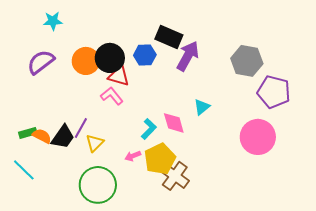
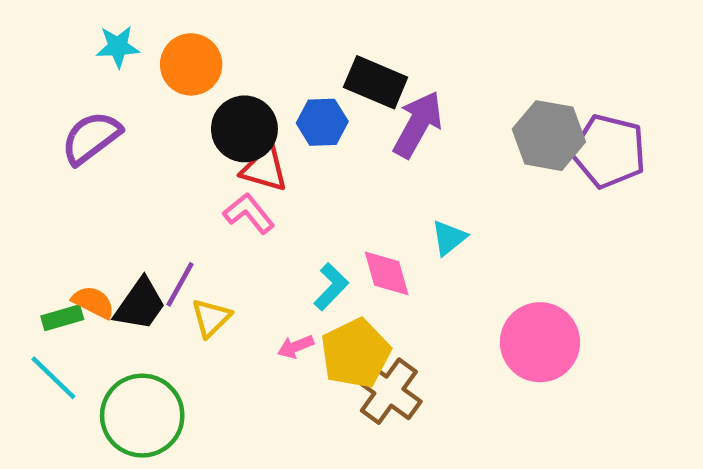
orange circle: (86, 61) -> (191, 64), moved
purple pentagon: (274, 92) -> (609, 151), moved
green rectangle: (28, 133) -> (62, 318), moved
pink circle: (258, 137) -> (540, 342), moved
green circle: (98, 185) -> (142, 416), moved

